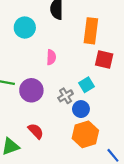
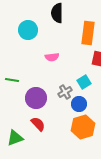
pink semicircle: (51, 57) -> (52, 57), turned 80
purple circle: (31, 90) -> (36, 98), moved

